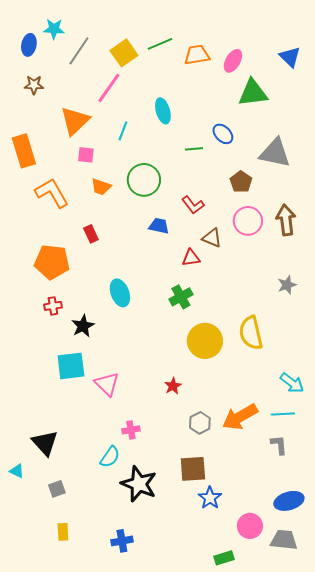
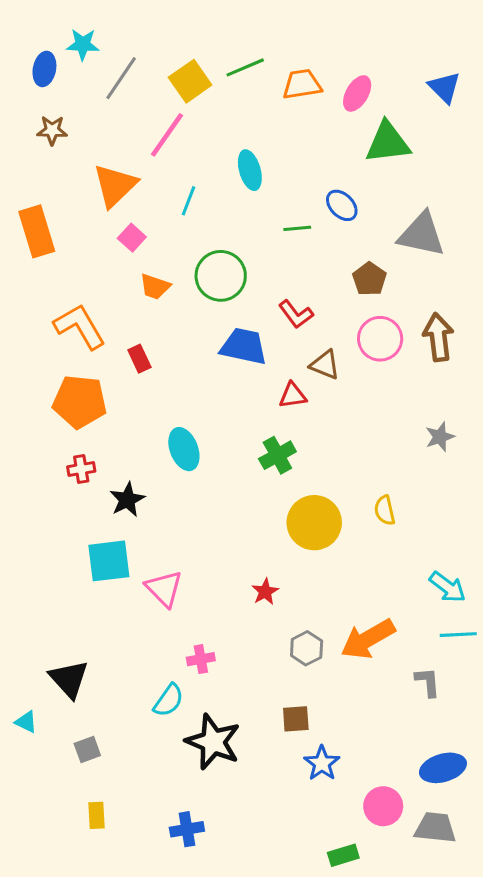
pink square: (86, 155) -> (132, 238), turned 36
orange L-shape: (52, 193) -> (80, 326), moved
blue trapezoid: (159, 226) -> (244, 346), size x1.5
yellow semicircle: (251, 333) -> (385, 510), size x0.6
cyan line: (283, 414) -> (458, 635), moved
brown square: (193, 469) -> (296, 719), size x0.7

